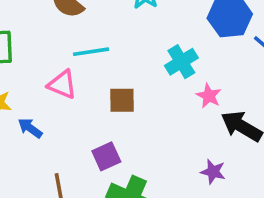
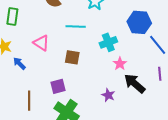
cyan line: (91, 52) -> (76, 27), moved
purple star: (213, 172) -> (108, 95), moved

